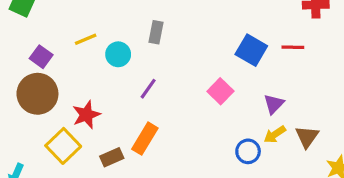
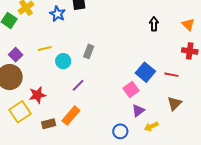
pink square: (220, 91) -> (131, 89), moved
purple triangle: (274, 104) -> (138, 111), moved
brown triangle: (307, 137) -> (175, 103), moved
blue circle: (248, 151) -> (120, 131), moved

